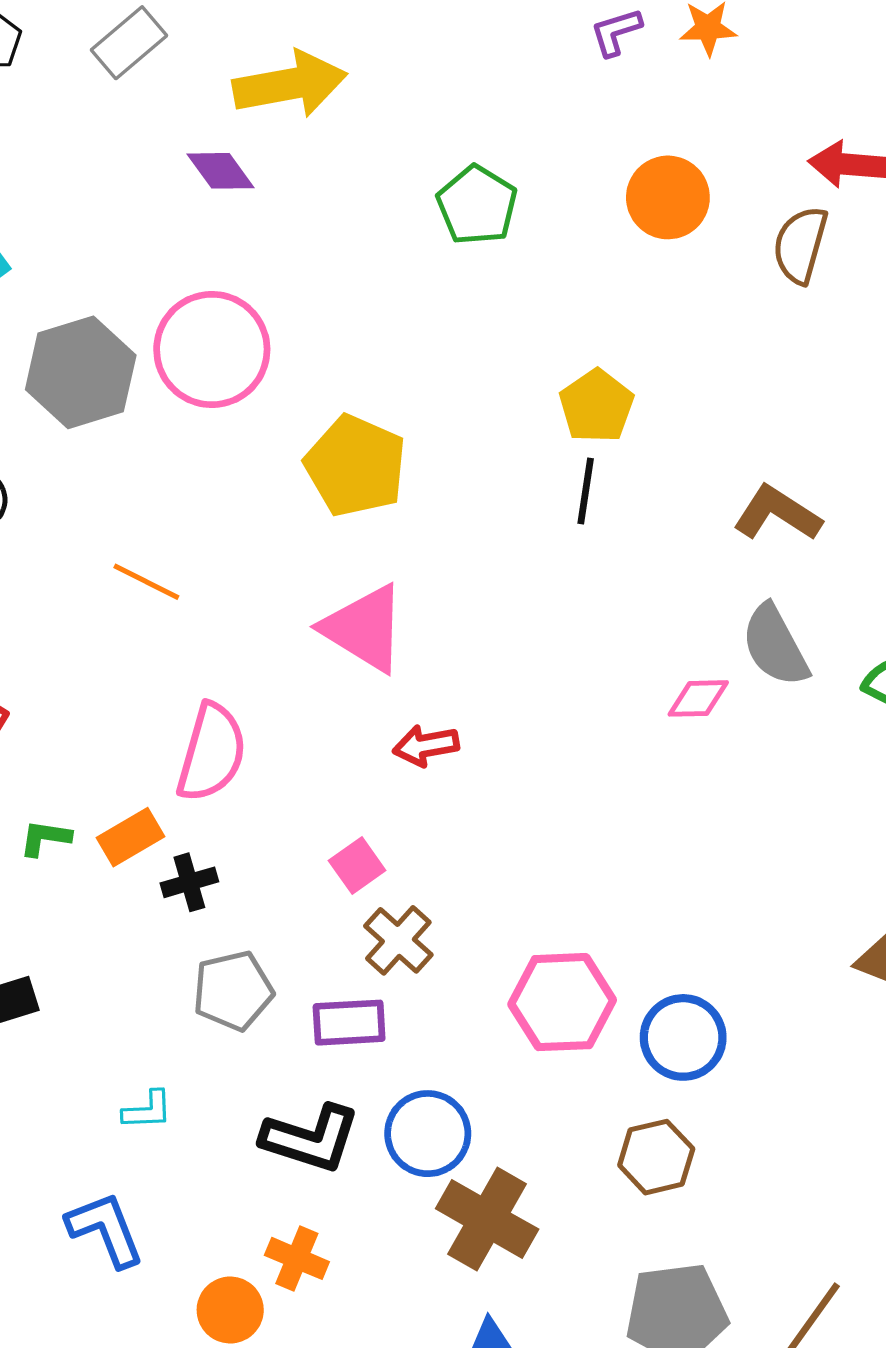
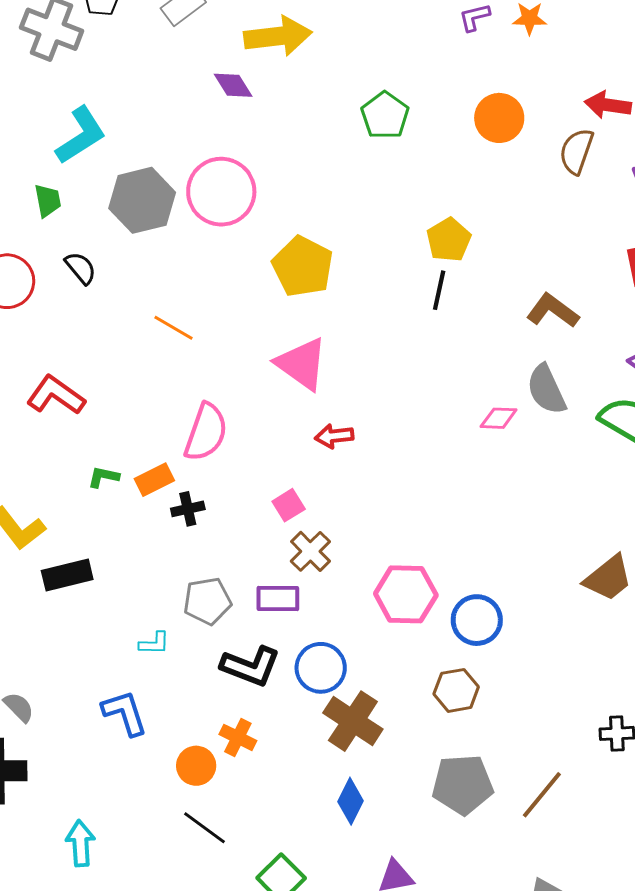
gray pentagon: (233, 991) -> (207, 601), moved

